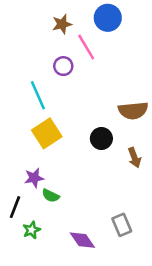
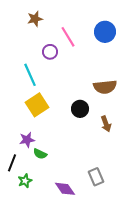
blue circle: (108, 18) -> (105, 32), moved
brown star: (62, 24) -> (35, 19), moved

